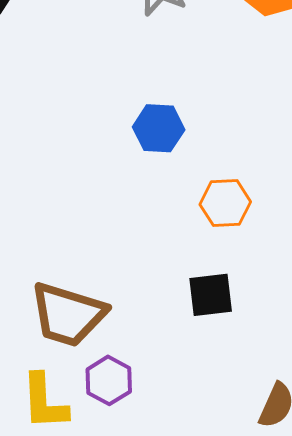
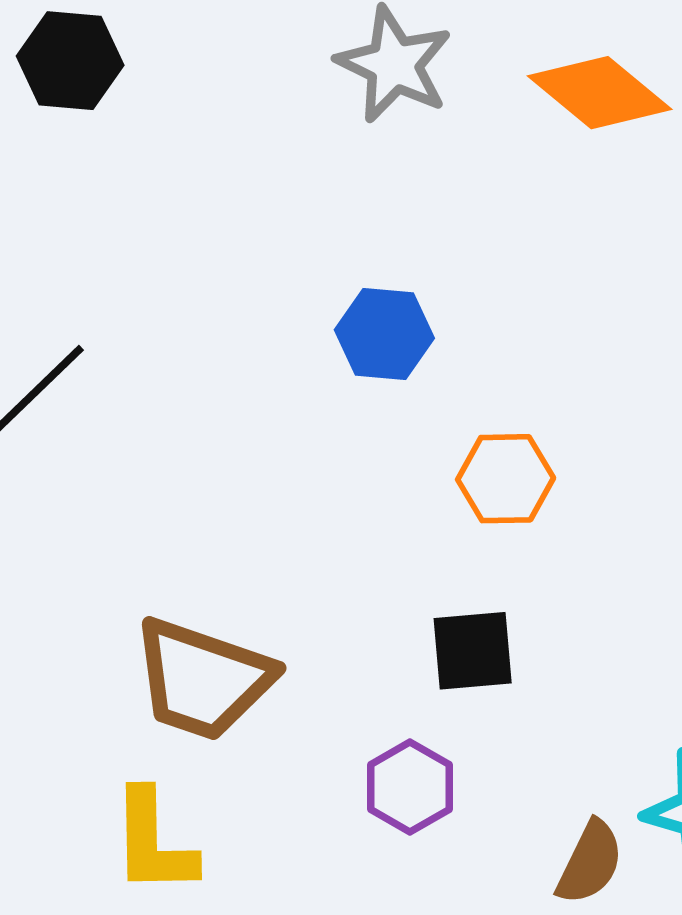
purple hexagon: (109, 380) -> (410, 787), moved

